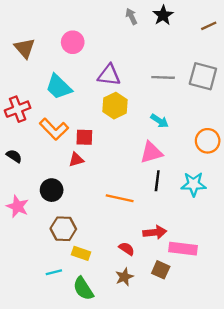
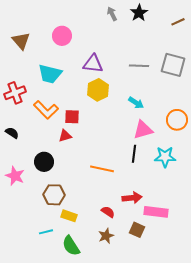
cyan trapezoid: (59, 87) -> (50, 74), turned -30
pink triangle: (151, 153) -> (143, 130), moved

